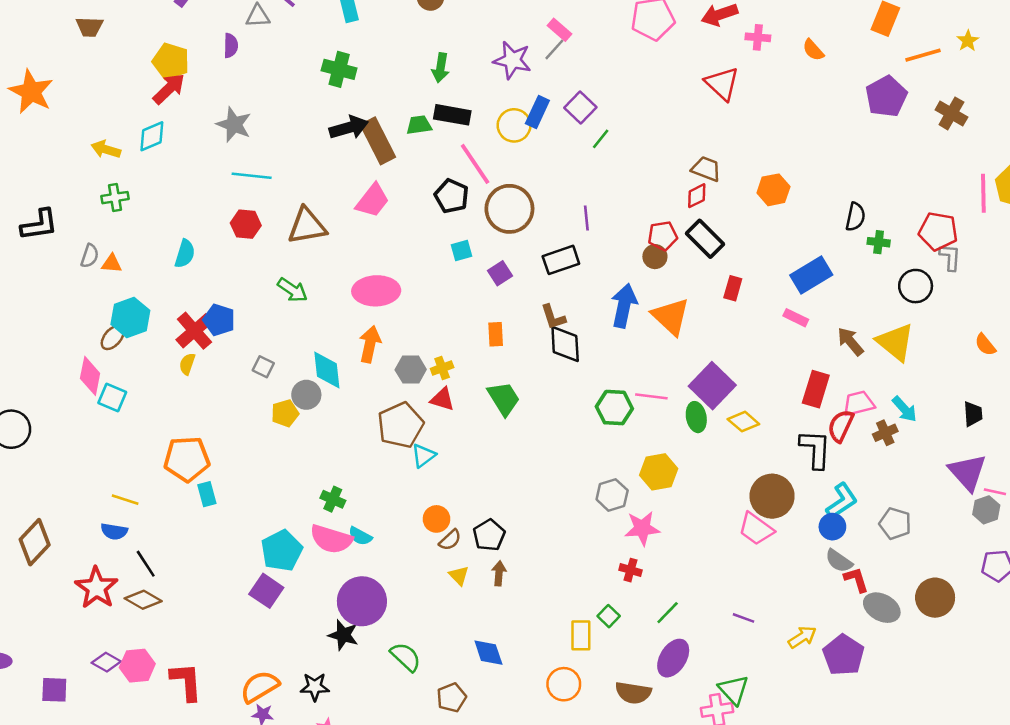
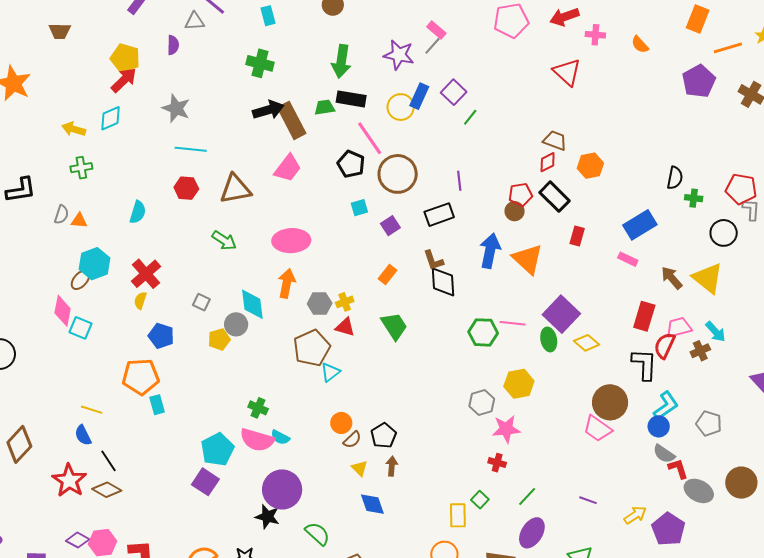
green arrow: (441, 68) -> (341, 61), size x1.4
orange hexagon: (773, 190) -> (590, 166), moved
blue pentagon: (219, 320) -> (161, 336), moved
orange rectangle: (496, 334) -> (387, 275), turned 42
blue semicircle: (114, 531) -> (83, 435), turned 55
blue diamond: (488, 653) -> (372, 504), moved

